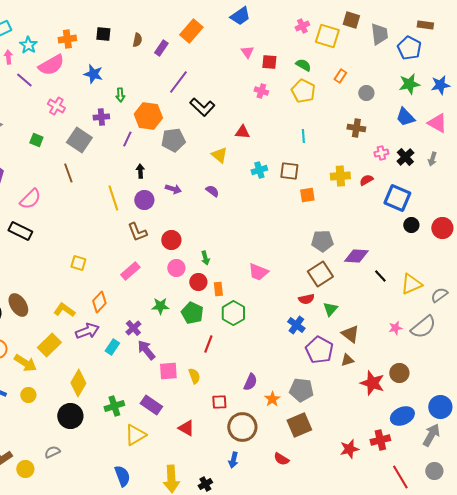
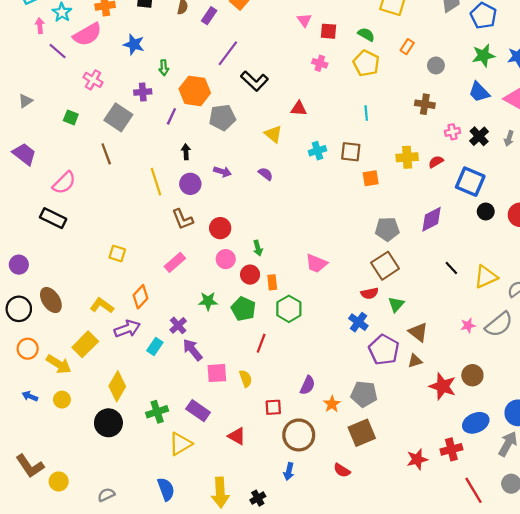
purple diamond: (356, 256) -> (431, 219), moved, turned -30
gray semicircle: (52, 452) -> (106, 495), moved

